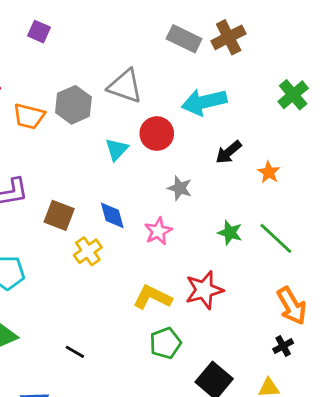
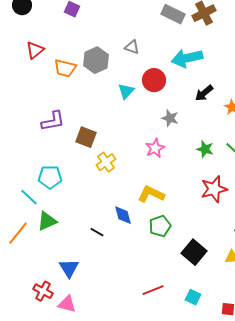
gray triangle: (125, 86) -> (132, 47), size x0.6
blue diamond: (112, 215) -> (123, 215), moved
red star: (204, 290) -> (214, 189), moved

